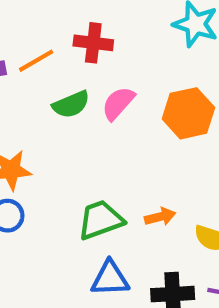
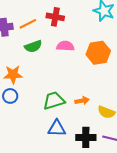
pink semicircle: (118, 103) -> (65, 46), turned 48
green semicircle: (71, 104) -> (33, 46), moved

